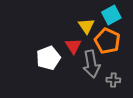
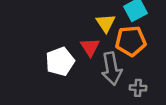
orange pentagon: (107, 41) -> (131, 41), turned -30

